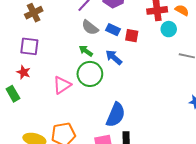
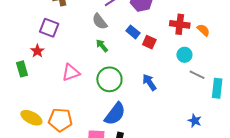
gray semicircle: (90, 27) -> (100, 21), moved
cyan circle: (169, 29) -> (184, 55), moved
blue arrow: (114, 57) -> (149, 82), moved
green circle: (90, 74) -> (109, 79), moved

